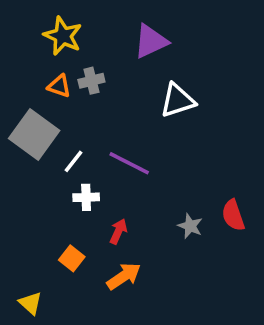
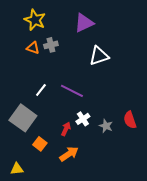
gray square: (34, 135) -> (23, 118), moved
white cross: (86, 197) -> (83, 119), moved, turned -32
yellow triangle: (30, 303) -> (17, 169), turned -48

